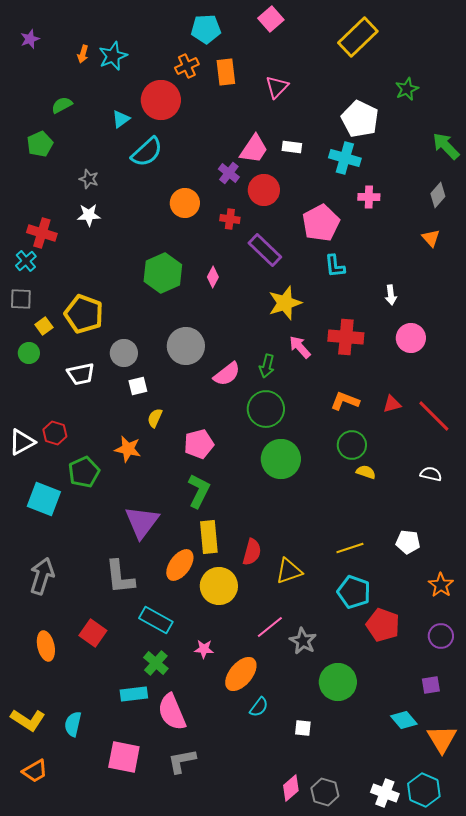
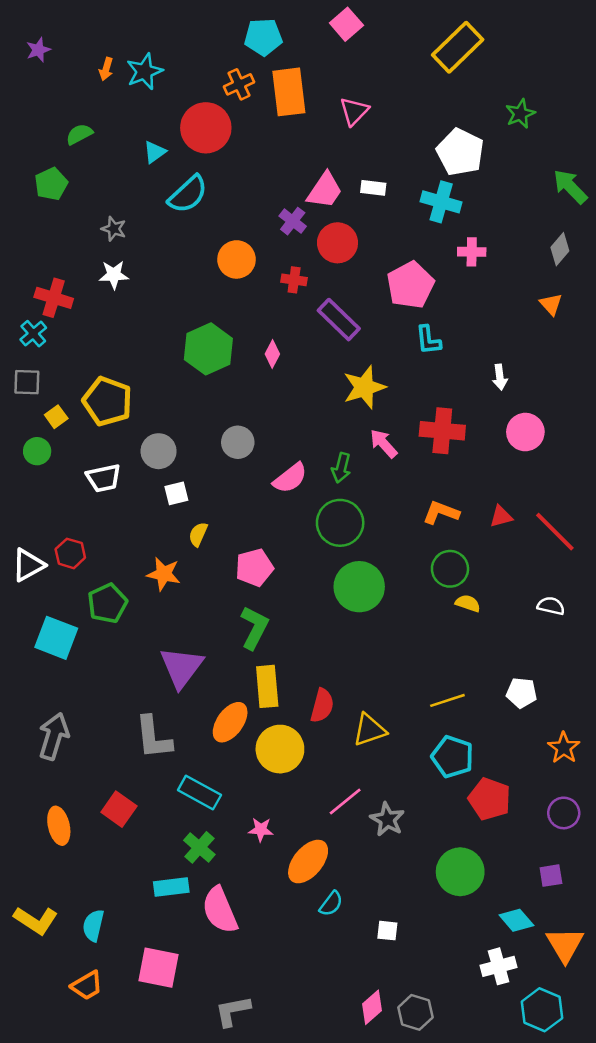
orange rectangle: (226, 72) -> (289, 92), size x1.4
gray circle: (186, 346) -> (238, 442), size x0.7
green circle: (338, 682) -> (460, 872), moved
gray L-shape: (182, 761) -> (233, 1011), moved
orange trapezoid: (35, 771) -> (87, 986), moved
white cross: (385, 793) -> (499, 966), moved, turned -36

